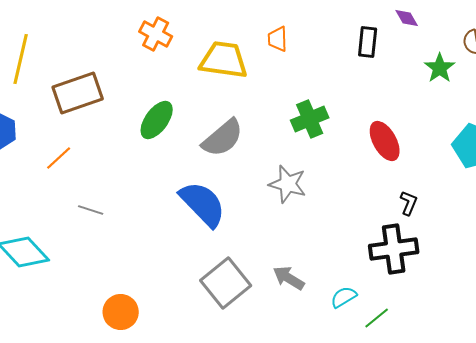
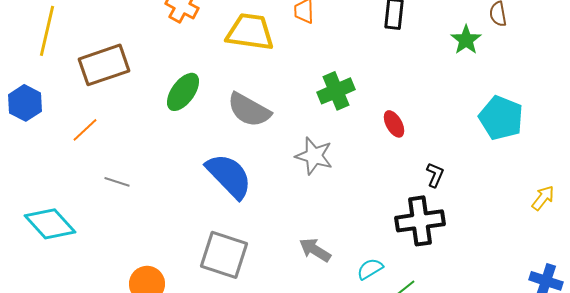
gray semicircle: (223, 138) -> (249, 110), turned 69
red ellipse: (385, 141) -> (394, 124), moved, size x0.7
gray square: (226, 283) -> (224, 255), moved, turned -33

